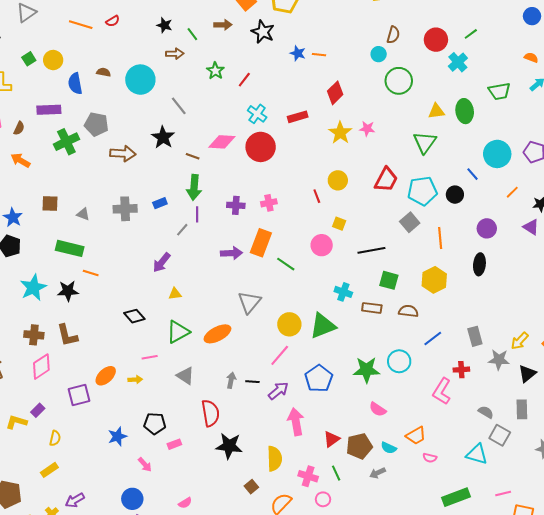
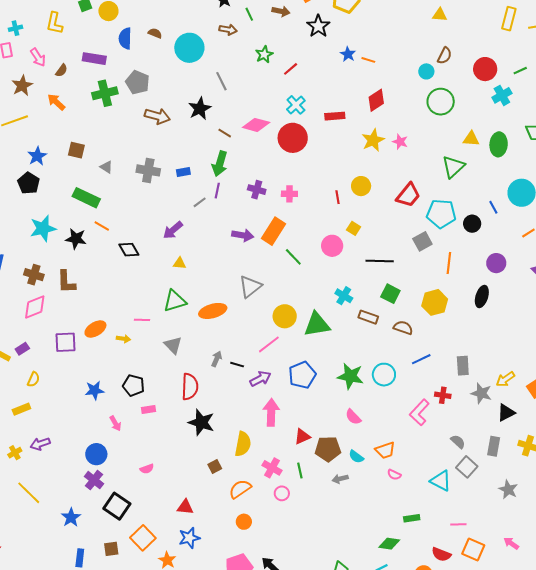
black diamond: (134, 316) -> (129, 250), moved
green rectangle: (456, 497) -> (412, 518), size x0.6

